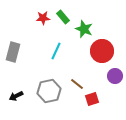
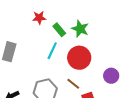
green rectangle: (63, 17) -> (59, 30), moved
red circle: (102, 51) -> (79, 58), moved

